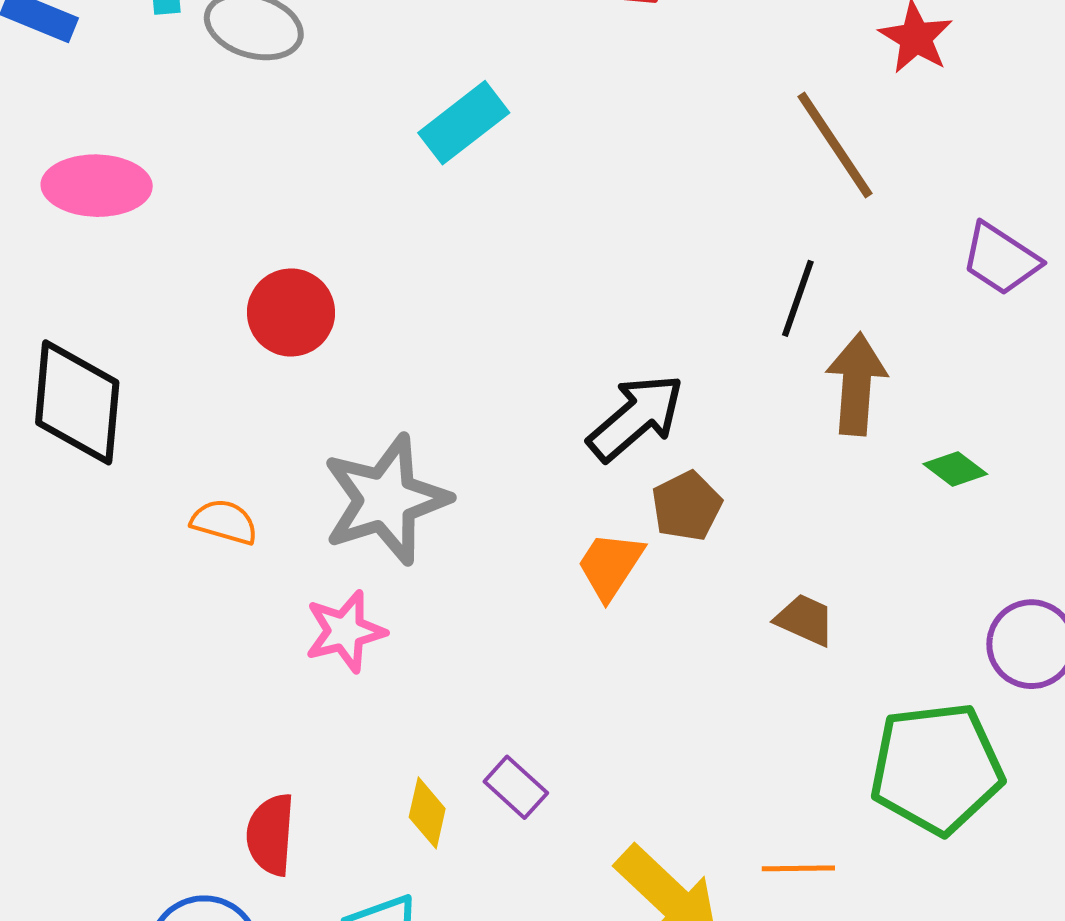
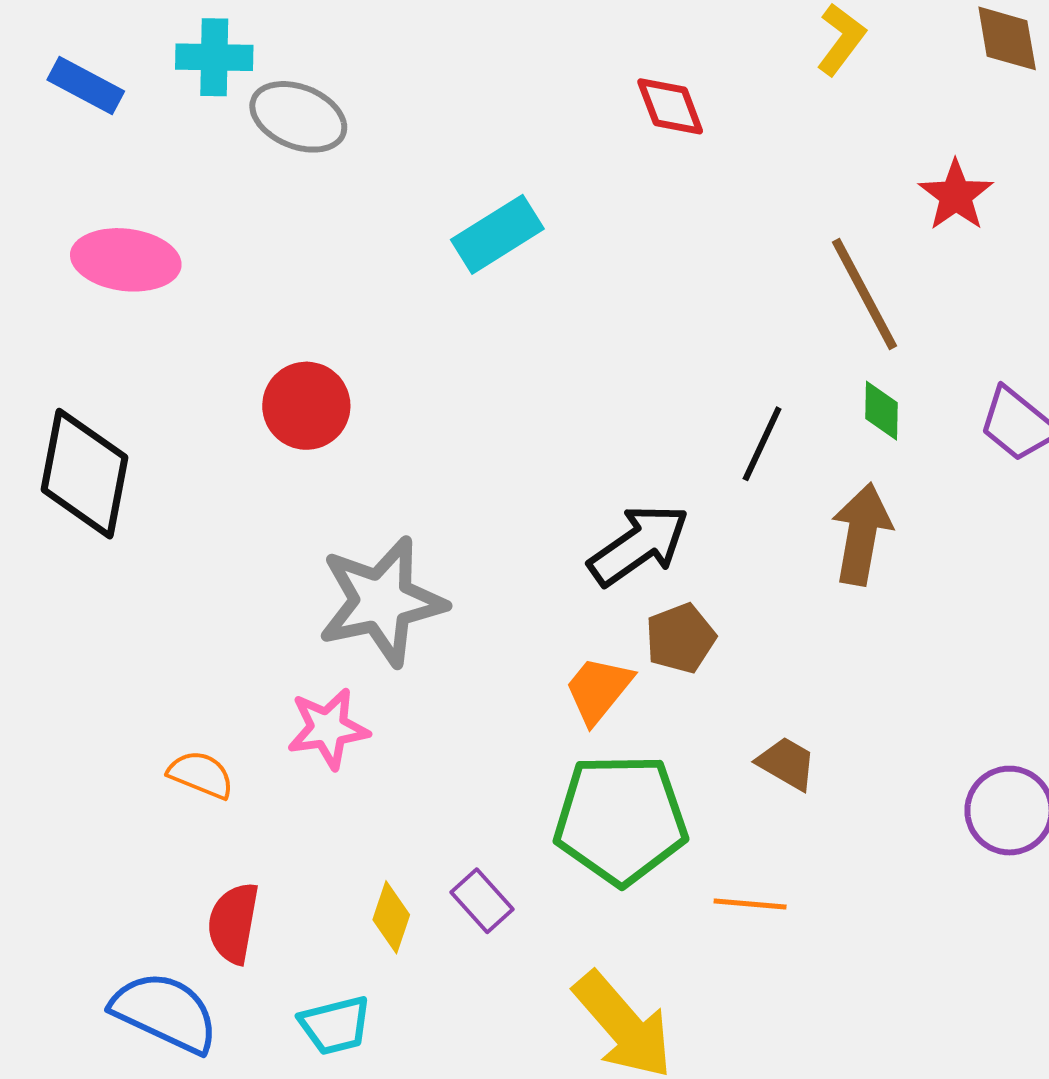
black line: (798, 298) -> (762, 444), moved
green diamond: (955, 469) -> (882, 411), moved, turned 48
orange semicircle: (224, 522) -> (201, 775), moved
green pentagon: (937, 768) -> (621, 819), moved
orange line: (798, 868) -> (750, 904), moved

